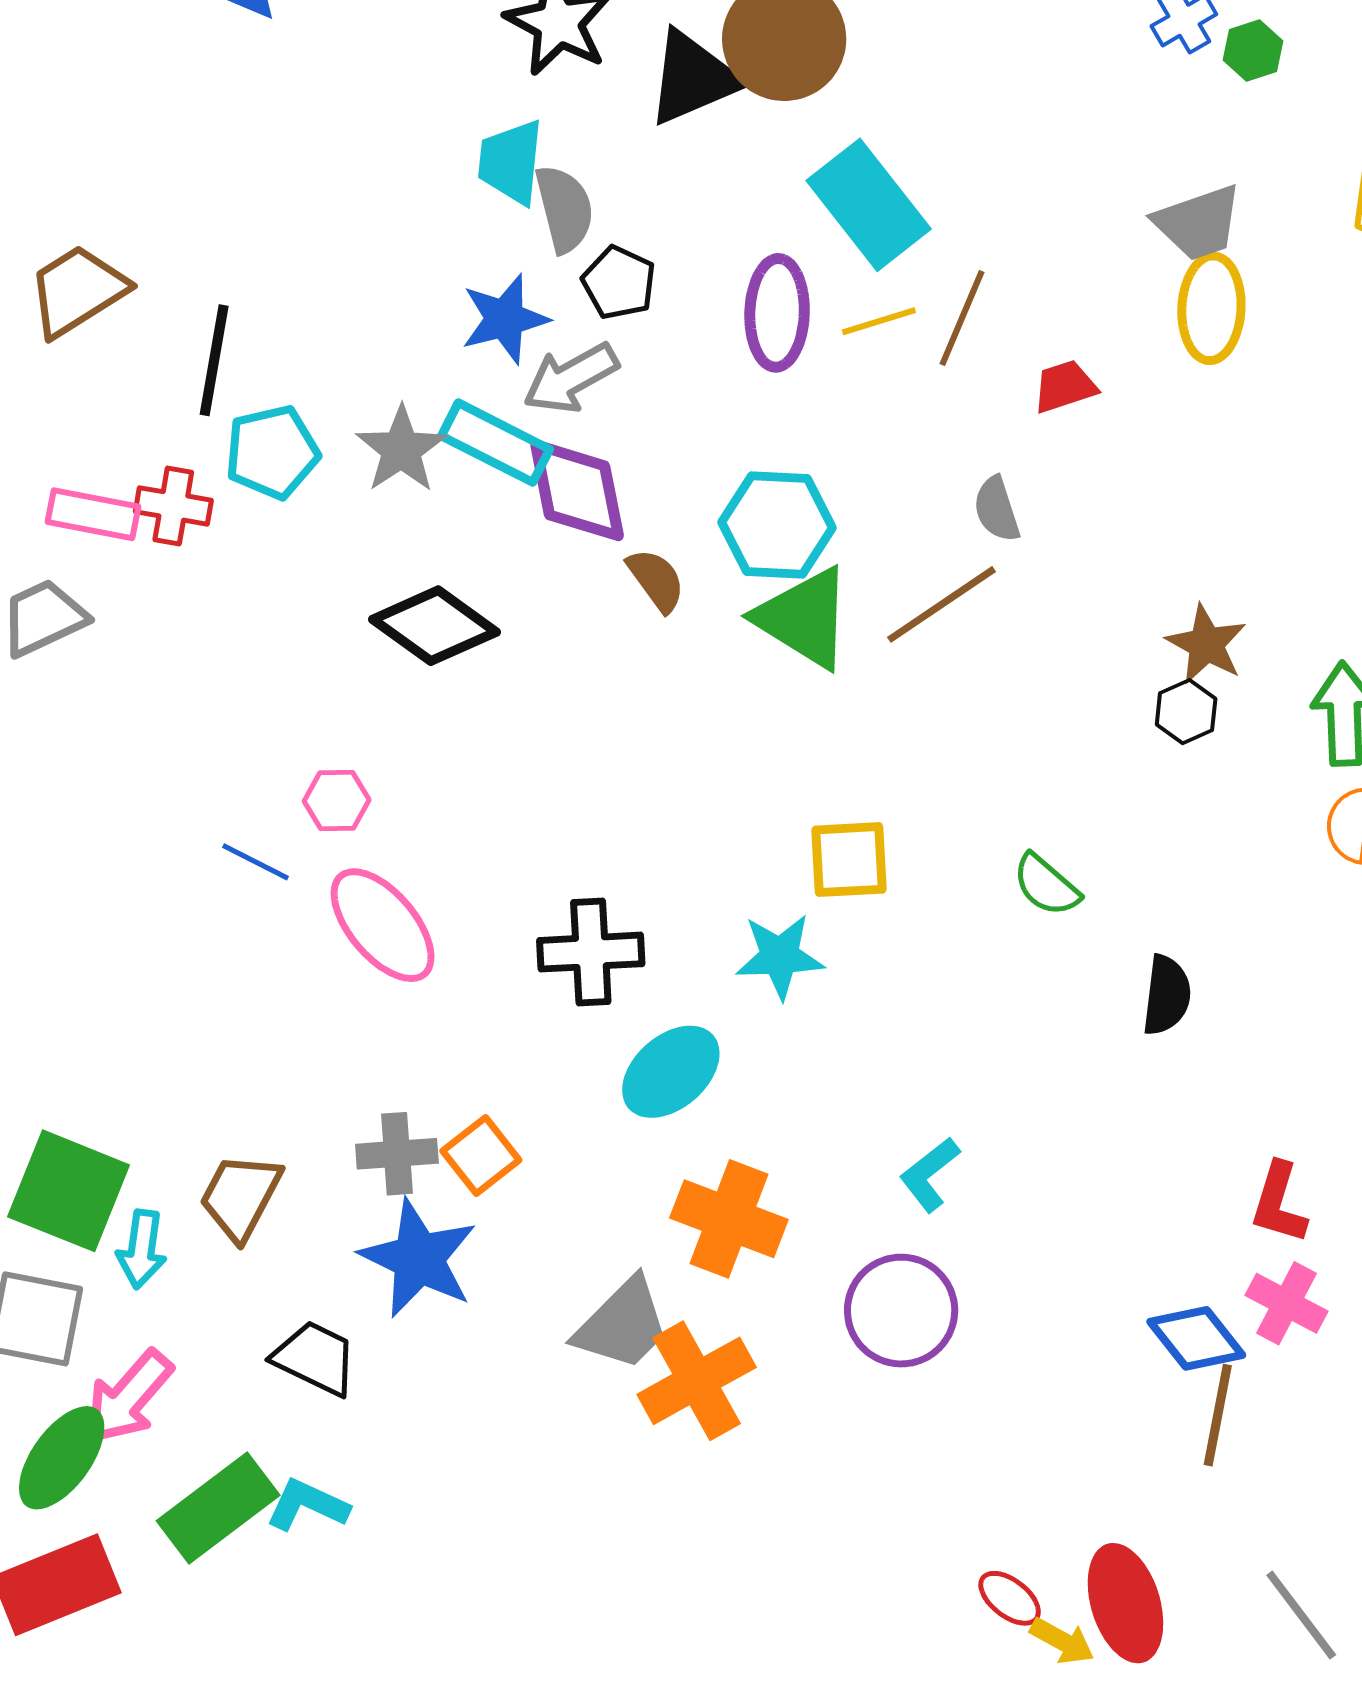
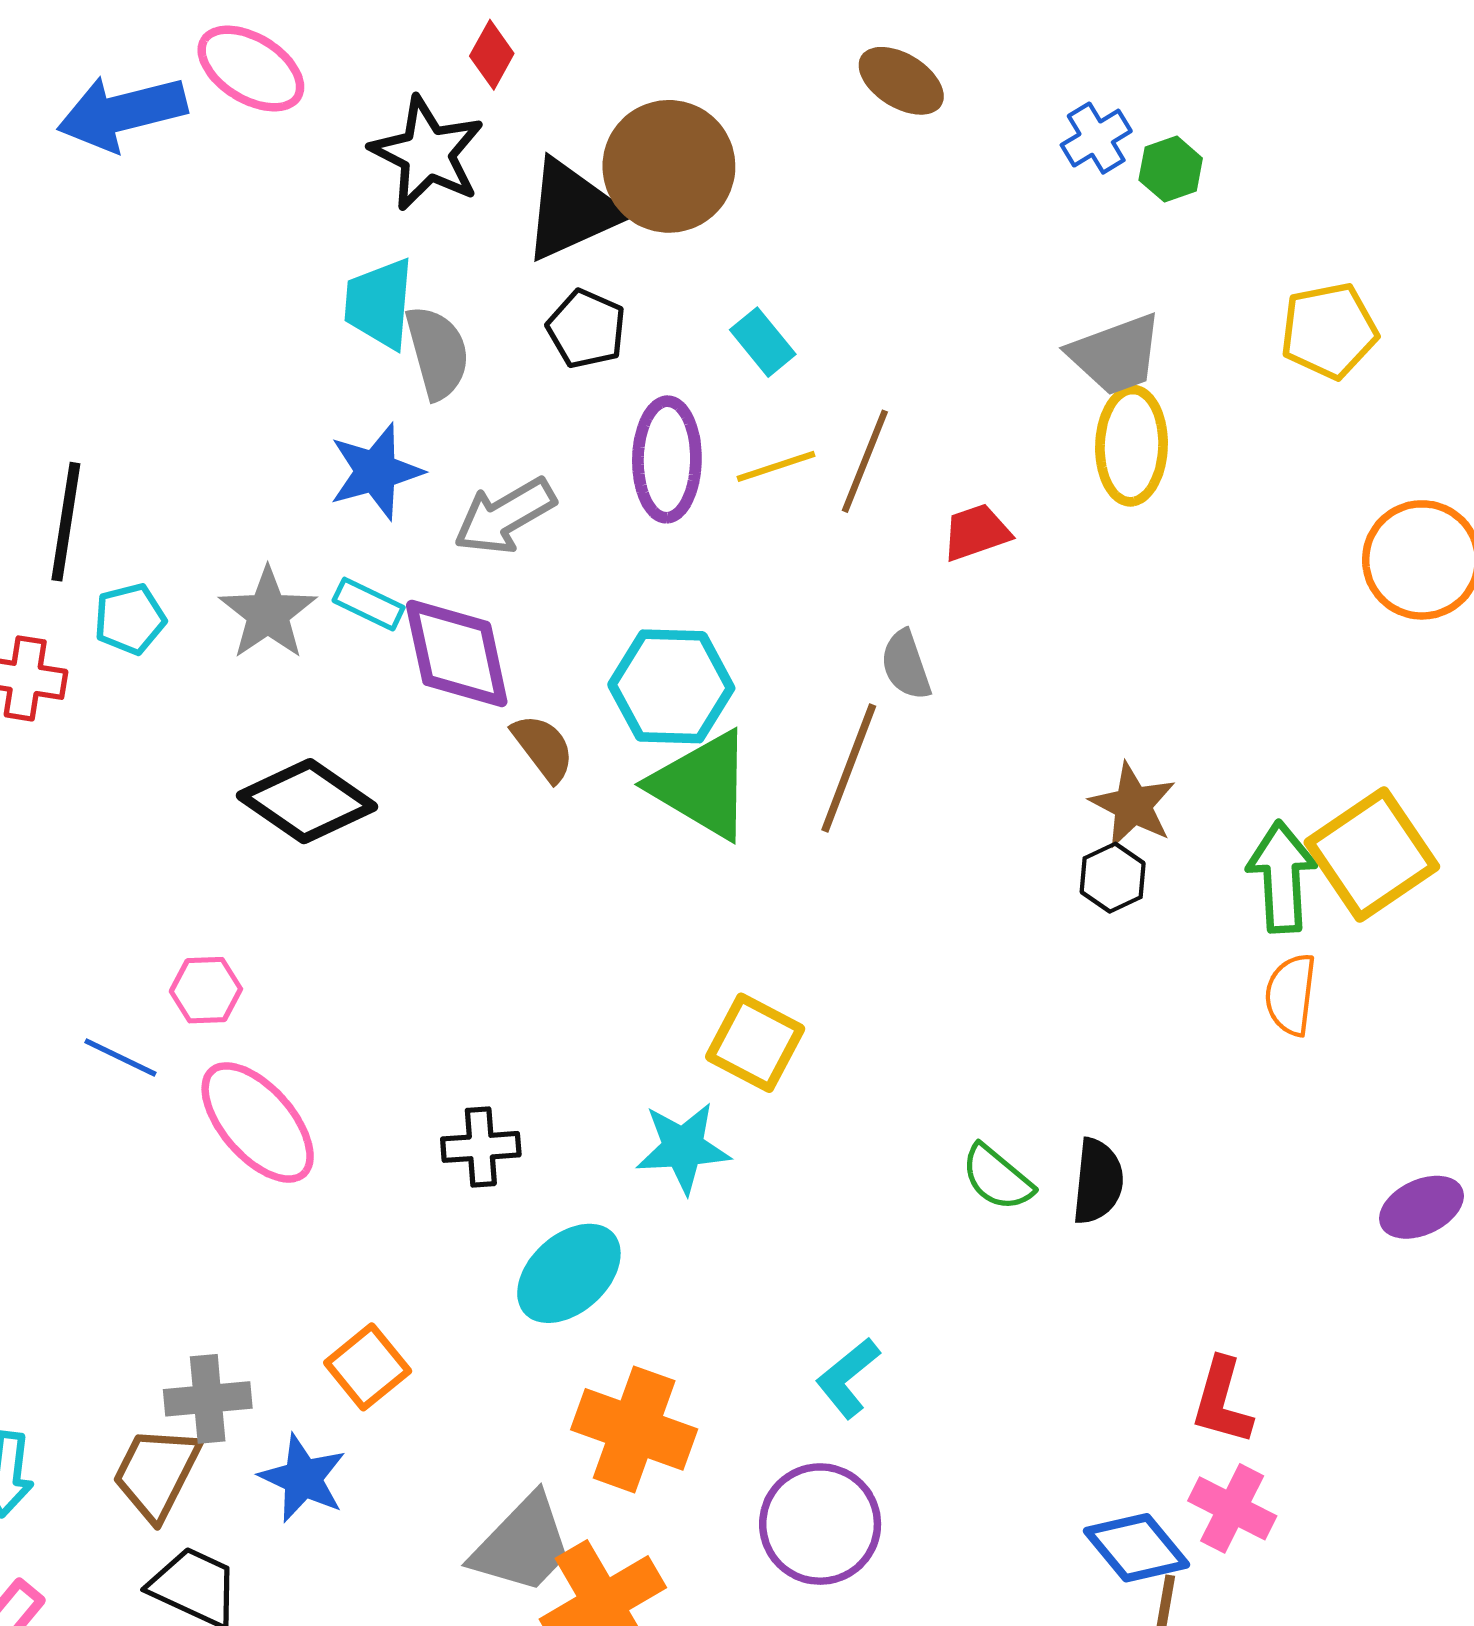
cyan rectangle: (869, 205) -> (763, 342), size x0.5
black pentagon: (619, 283) -> (586, 329), moved
gray arrow: (571, 378) -> (505, 516), moved
cyan rectangle: (496, 443) -> (369, 604), size x0.6
cyan pentagon: (272, 452) -> (130, 619), size x0.7
brown line: (941, 604) -> (849, 768), turned -34
yellow square: (849, 860) -> (755, 1043), turned 32
green semicircle: (1046, 885) -> (997, 1178), moved
black cross: (591, 952) -> (481, 1147), size x0.7
gray cross: (397, 1154) -> (208, 1399), moved
brown trapezoid: (240, 1197) -> (156, 1473), moved
blue star: (419, 1258) -> (303, 1478), size x0.7

